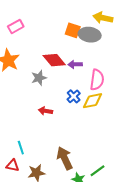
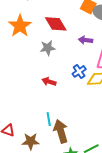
red diamond: (54, 60) -> (56, 24), moved
cyan line: (21, 148) -> (49, 119), moved

